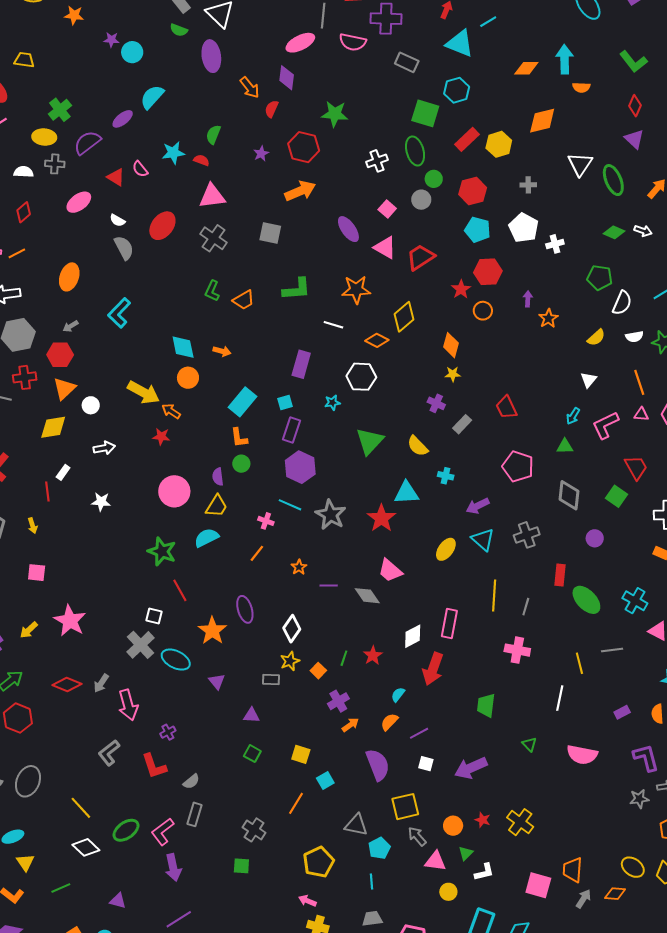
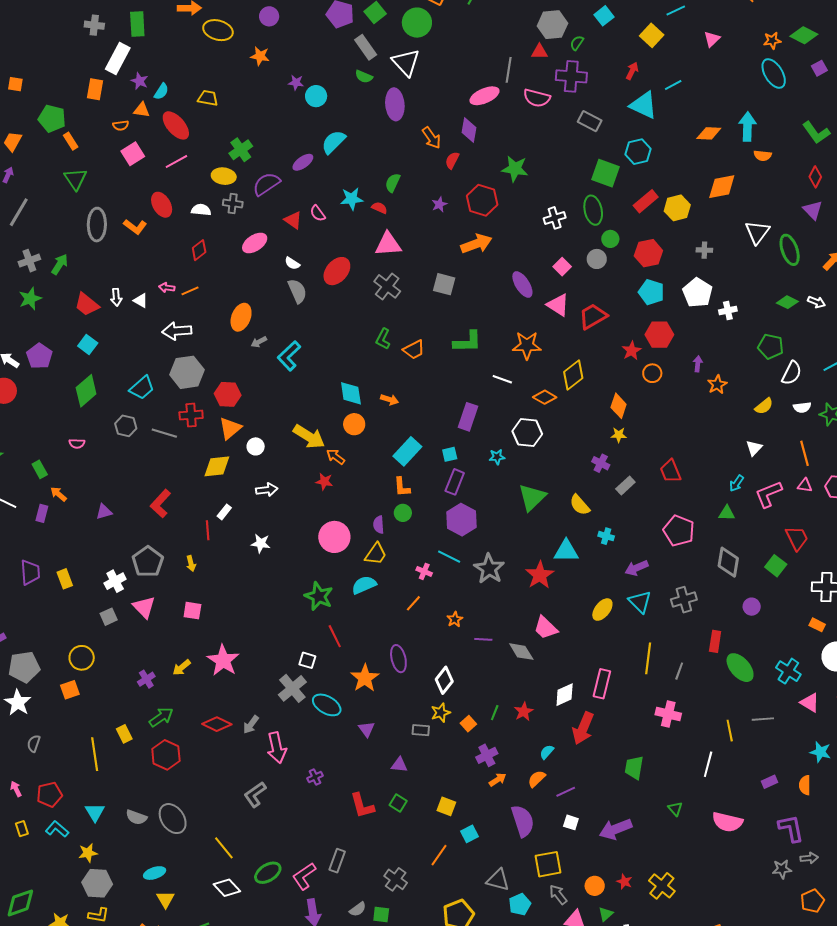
gray arrow: (71, 326) -> (259, 342), moved
red L-shape: (154, 766) -> (362, 806), moved
gray ellipse: (28, 781) -> (173, 819), turned -60
gray semicircle: (191, 782) -> (358, 909), moved

